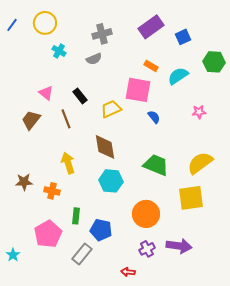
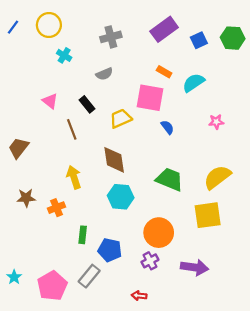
gray semicircle: (94, 59) -> (104, 74), moved
green hexagon: (214, 62) -> (233, 38), moved
brown trapezoid: (31, 120) -> (18, 148), moved
orange cross: (52, 191) -> (57, 208), turned -35
pink pentagon: (48, 234) -> (52, 286), moved
purple cross: (147, 249) -> (150, 261), moved

